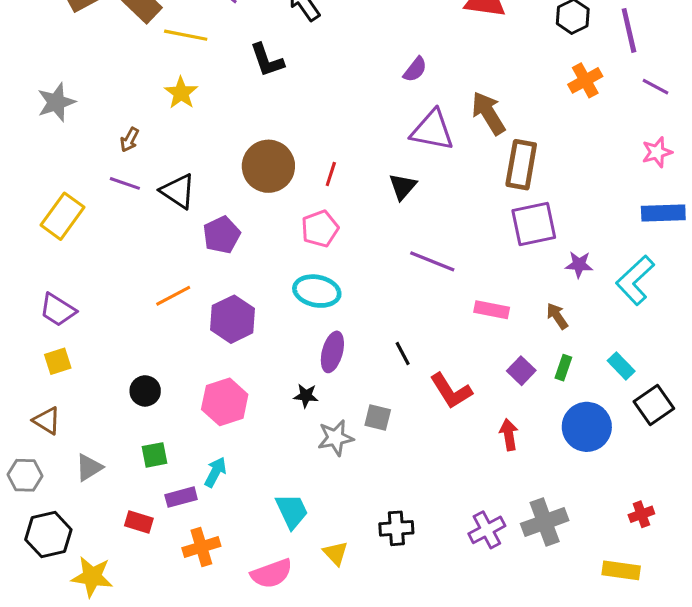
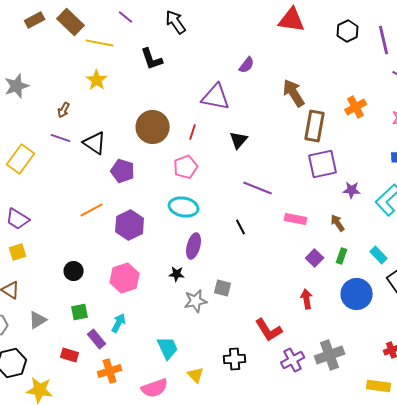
orange cross: (585, 80) -> (356, 107), moved
purple triangle: (432, 130) -> (216, 97), moved
purple pentagon: (222, 235) -> (123, 171), turned -30
black line: (403, 354) -> (241, 227), moved
red L-shape: (451, 391) -> (269, 330), moved
purple rectangle: (181, 497) -> (97, 339), turned 66

